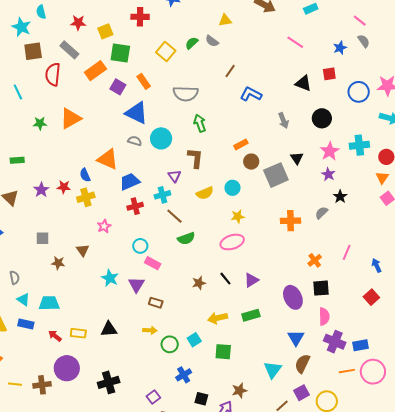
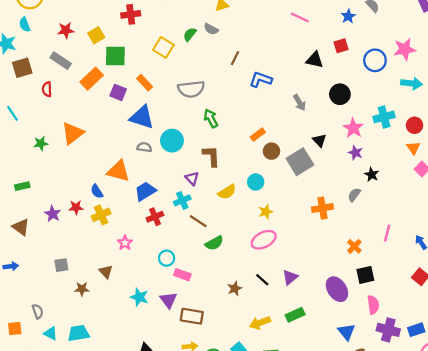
red semicircle: (53, 74) -> (47, 89), size x0.6
brown rectangle: (156, 303) -> (192, 316), size x1.5

